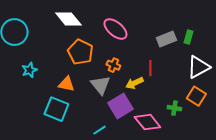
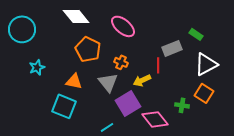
green rectangle: (188, 37) -> (196, 34), turned -72
gray rectangle: (166, 39) -> (172, 48), moved

